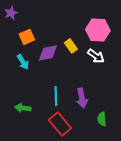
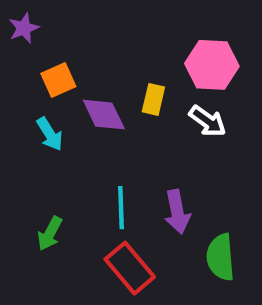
yellow rectangle: (71, 46) -> (153, 99), turned 48
purple diamond: (48, 53) -> (104, 115), turned 75
green arrow: (23, 108) -> (50, 233), turned -70
green semicircle: (102, 119) -> (220, 257), size x1.5

